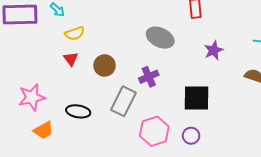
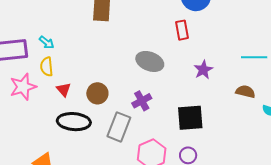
yellow semicircle: (75, 33) -> (47, 67), moved, turned 108
pink star: (32, 97) -> (23, 87), moved
black ellipse: (78, 111) -> (74, 122), moved, size x1.4

